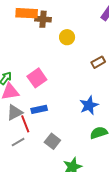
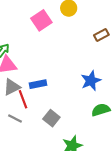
pink square: (37, 78) -> (41, 20), moved
gray line: (18, 142) -> (15, 118), turned 56

